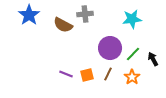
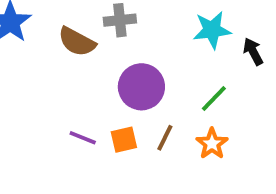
purple circle: (110, 48) -> (141, 87), moved
black arrow: (153, 59) -> (253, 52), moved

